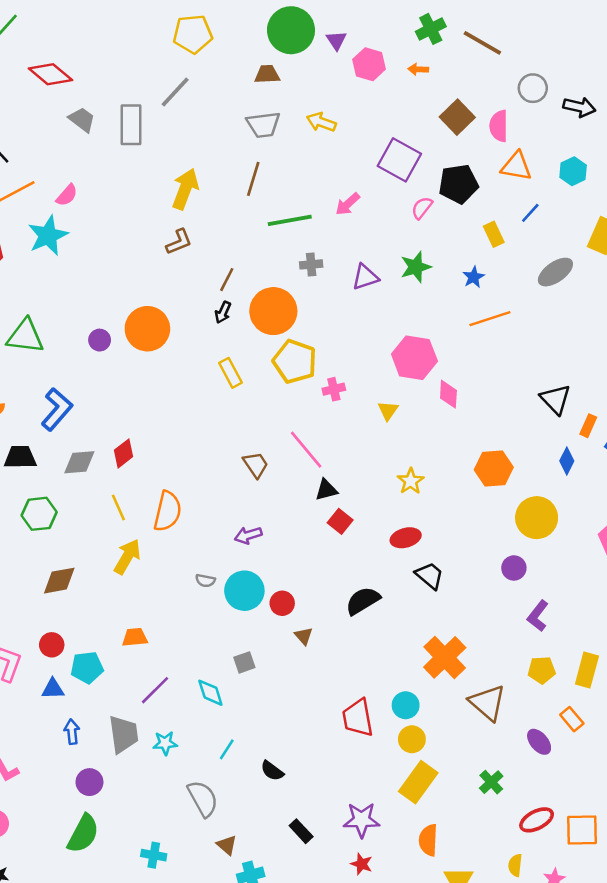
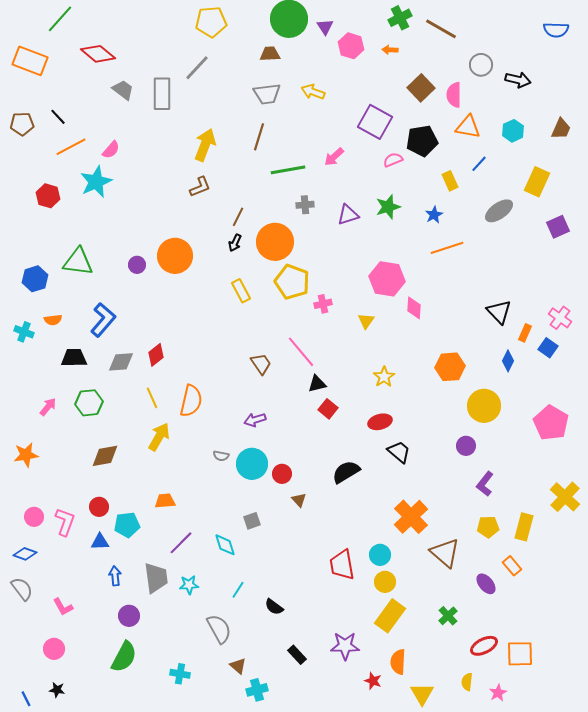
pink semicircle: (422, 208) -> (393, 160), turned 30
red star: (362, 864) -> (373, 681), moved

